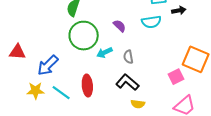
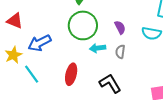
gray semicircle: (128, 57) -> (120, 52), moved
yellow star: (36, 91) -> (13, 55), moved, turned 30
cyan line: (61, 93) -> (32, 74), moved

